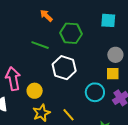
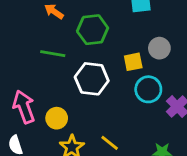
yellow square: (113, 74) -> (133, 62), moved
cyan circle: (95, 92) -> (148, 89), moved

